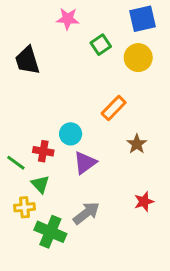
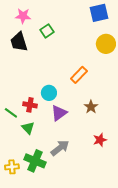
pink star: (68, 19) -> (23, 16), moved
green square: (101, 45) -> (47, 31), moved
yellow circle: (138, 58) -> (106, 44), moved
brown star: (137, 144) -> (91, 107), moved
yellow cross: (24, 207) -> (12, 167), moved

